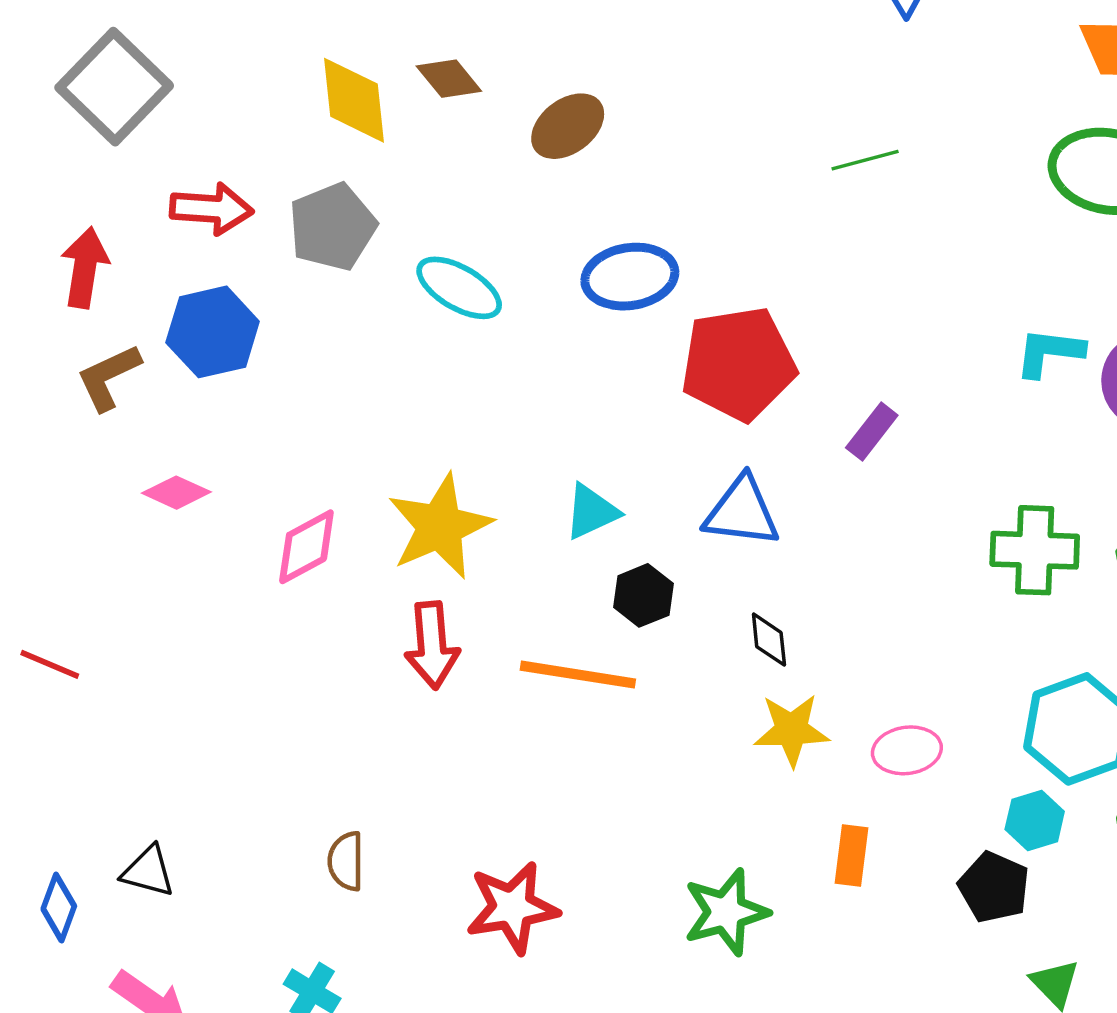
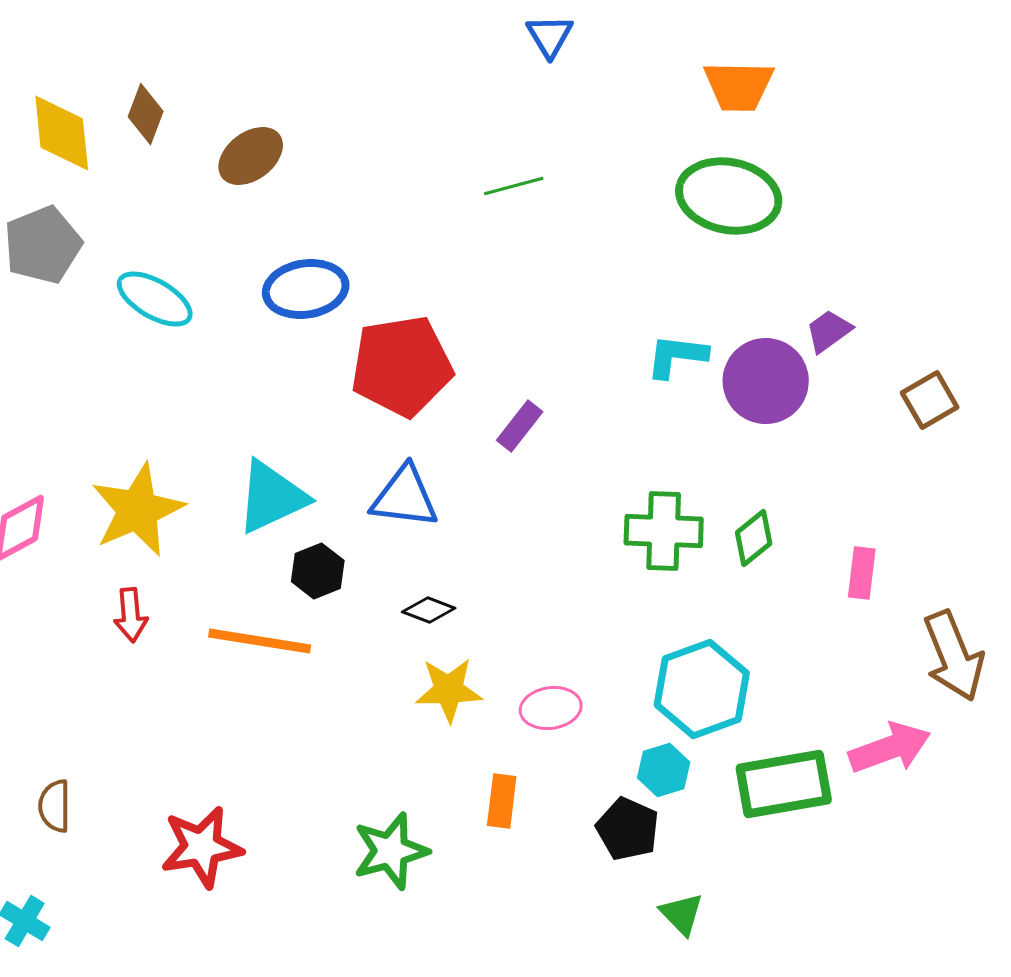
brown diamond: (449, 79) -> (146, 114), turned 60
cyan triangle: (591, 512) -> (272, 497), size x1.5
black diamond: (769, 640) -> (429, 610), turned -63
red arrow: (432, 645) -> (131, 615), size x0.7

